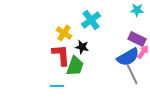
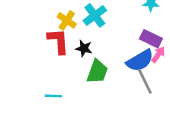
yellow cross: (64, 33) -> (67, 20), moved
red L-shape: (61, 55) -> (58, 41), moved
green trapezoid: (75, 66) -> (97, 72), moved

